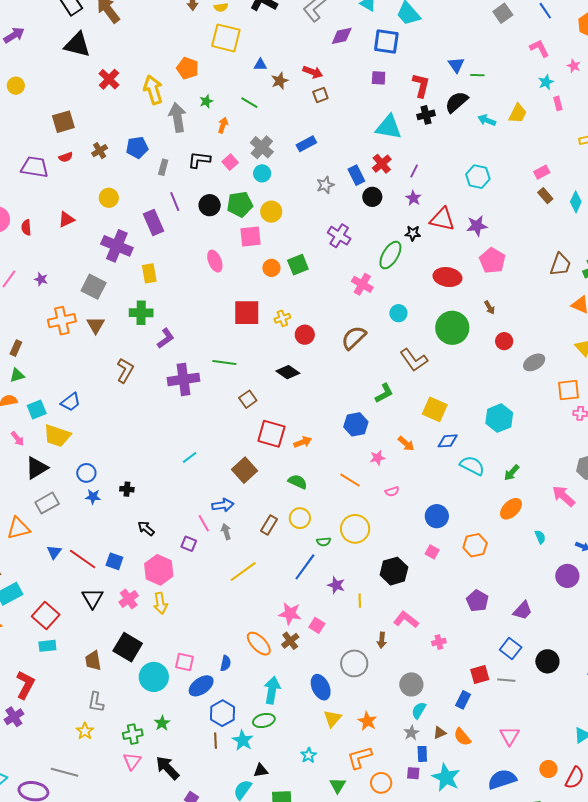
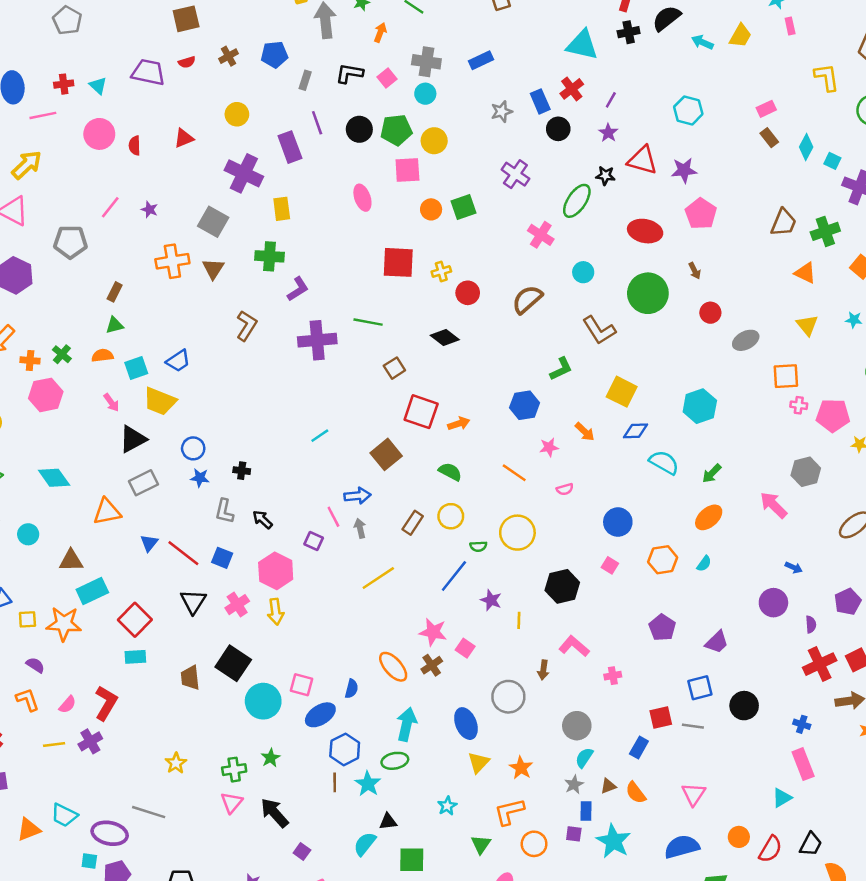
gray cross: (262, 147) -> (426, 62), turned -35
cyan semicircle: (540, 537) -> (704, 564), moved, turned 56
blue square: (511, 648) -> (700, 688), turned 35
gray L-shape: (96, 702) -> (224, 511), moved

